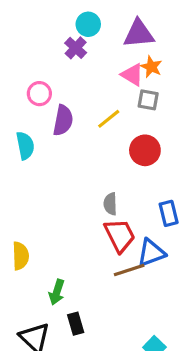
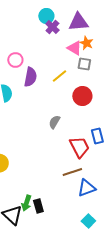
purple cross: (76, 48) -> (52, 27), moved
gray semicircle: (110, 204) -> (54, 122), moved, turned 32
red trapezoid: (120, 235) -> (79, 147), moved
blue triangle: (151, 253) -> (86, 188), moved
green arrow: (57, 292) -> (26, 203), moved

